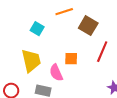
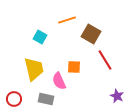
red line: (102, 52) -> (105, 60), turned -55

